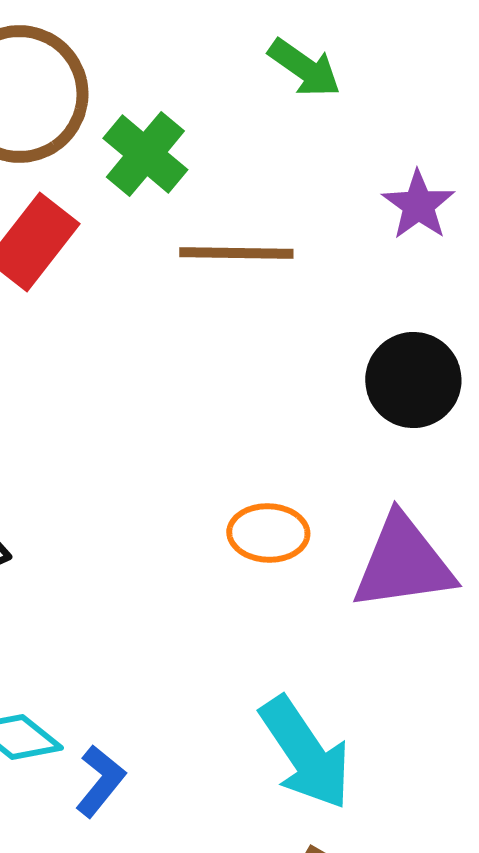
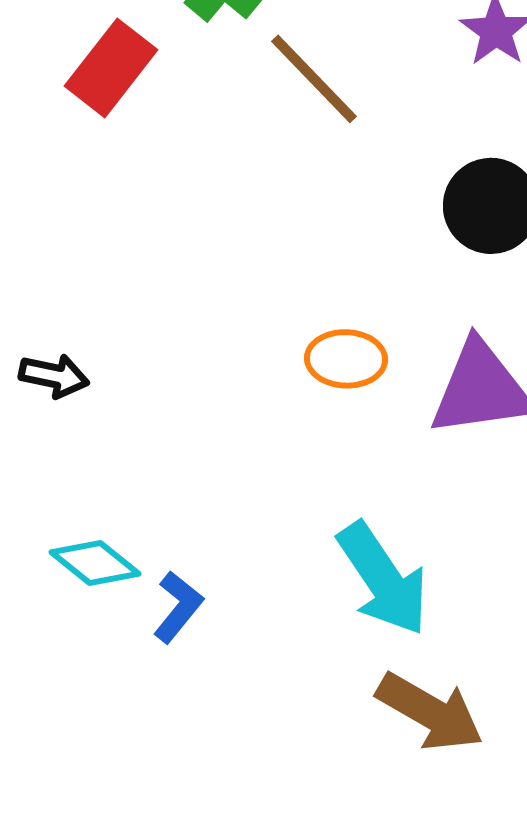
brown line: (236, 253) -> (314, 79), turned 45

